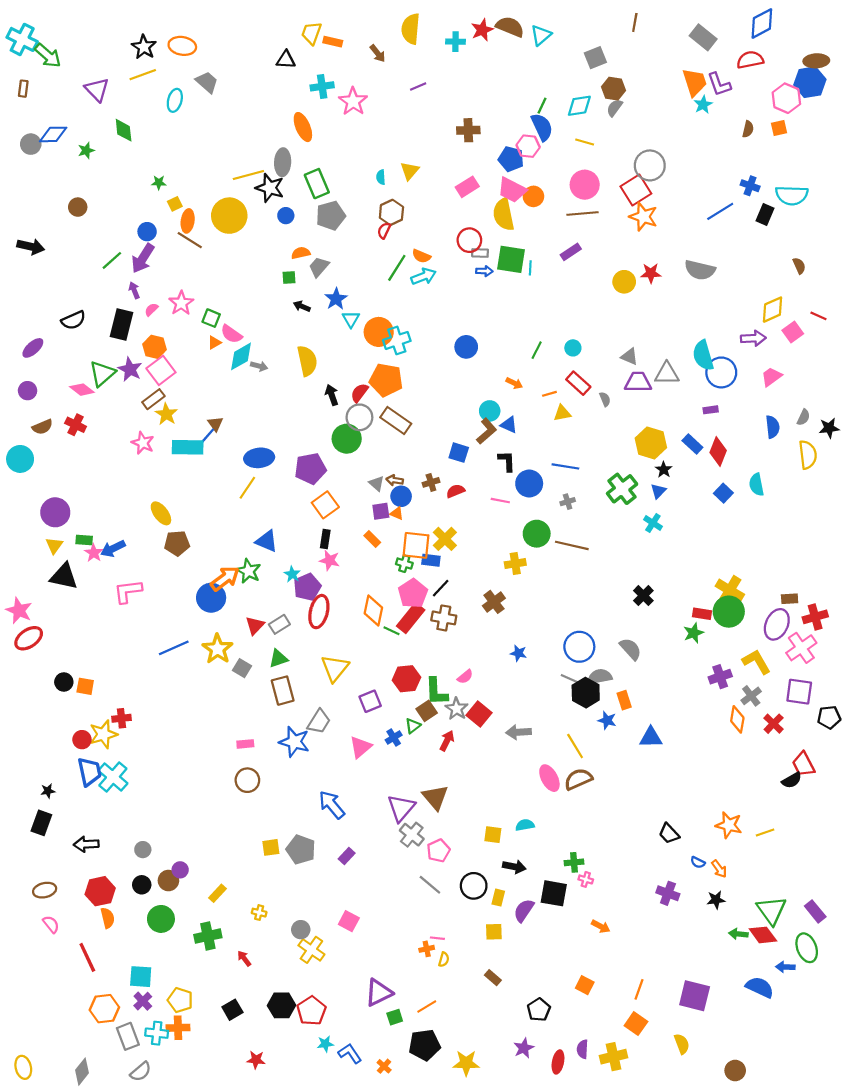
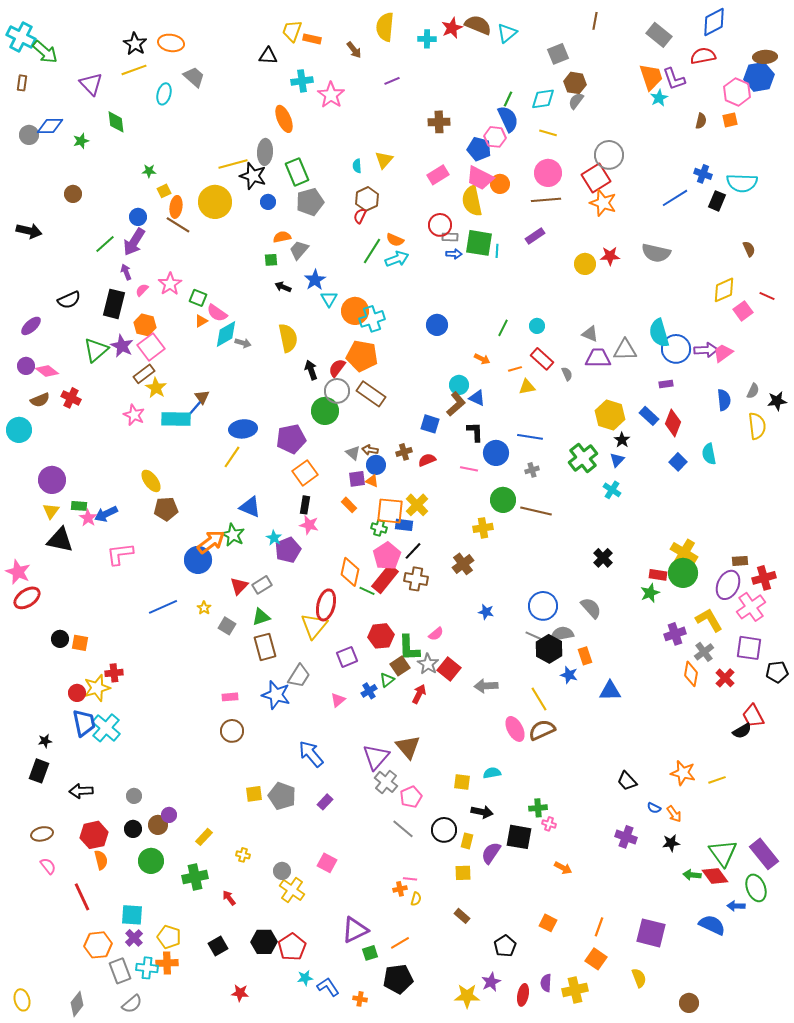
purple arrow: (753, 338) -> (706, 350), moved
pink diamond: (82, 390) -> (47, 371), moved
red ellipse: (319, 612) -> (326, 605), moved
yellow star: (218, 649) -> (204, 608), size x0.5
pink triangle: (361, 747) -> (338, 700), size x0.7
purple rectangle: (815, 911) -> (764, 854), size x1.4
yellow star: (466, 1063) -> (467, 996), moved
orange cross: (384, 1066) -> (360, 999), turned -32

